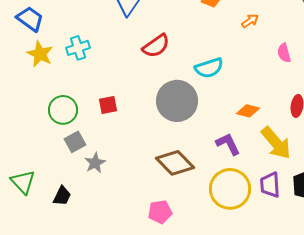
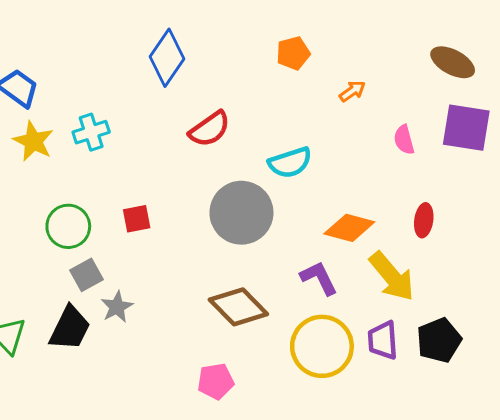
orange diamond: (248, 111) -> (349, 228), size x1.4
black trapezoid: (62, 196) -> (70, 328), moved, size x1.5

